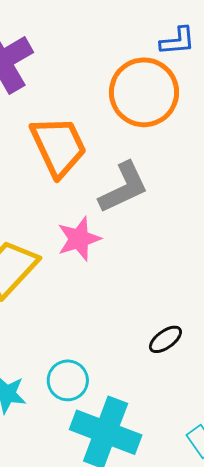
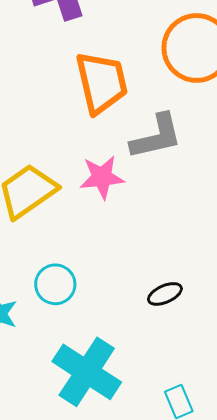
cyan circle: (68, 380) -> (55, 284), moved

